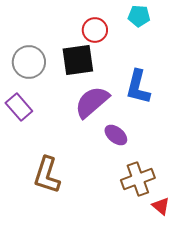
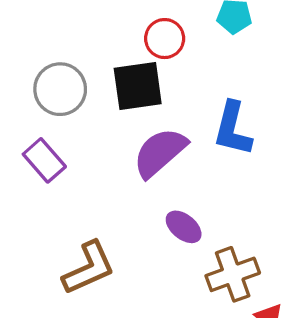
purple ellipse: (116, 135) -> (184, 227), moved
brown L-shape: (47, 175) -> (89, 268), turned -132

